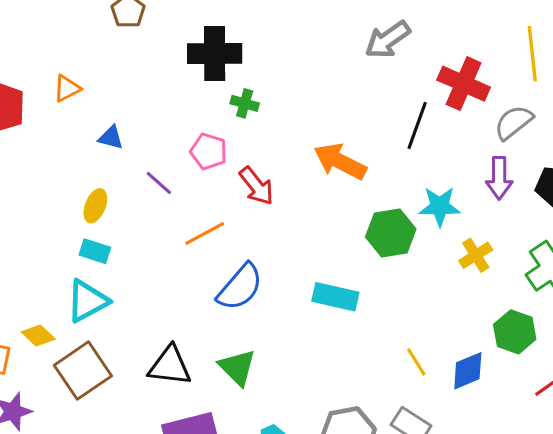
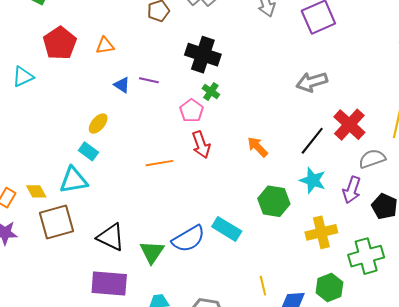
pink pentagon: (209, 151) -> (192, 111), moved
orange arrow: (340, 161) -> (257, 147), size x0.7
purple line: (159, 183) -> (149, 80), moved, turned -48
cyan star: (440, 206) -> (313, 180), moved
yellow cross: (476, 255) -> (321, 232), size x1.4
blue semicircle: (240, 287) -> (189, 239), moved

